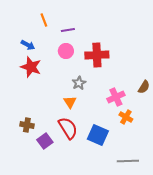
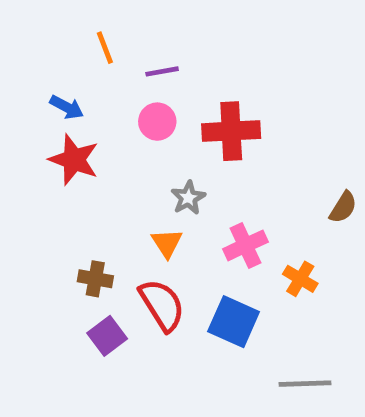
pink cross: (116, 97) -> (245, 245), moved
brown cross: (27, 125) -> (95, 279), moved

